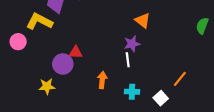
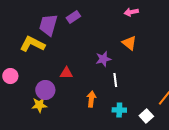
pink circle: (18, 42) -> (10, 76), moved
purple star: (132, 44) -> (103, 59), moved
purple circle: (63, 64) -> (45, 90), moved

